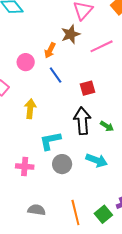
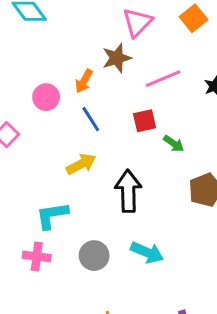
red square: (87, 88) -> (145, 121), moved
yellow arrow: (30, 109) -> (81, 164), moved, turned 54
green arrow: (107, 126) -> (174, 144), moved
cyan L-shape: (50, 141) -> (52, 215), moved

